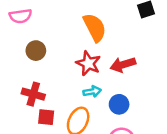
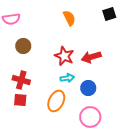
orange semicircle: (95, 28) -> (69, 18), moved, size x0.7
red square: (46, 117) -> (20, 100), moved

